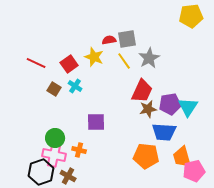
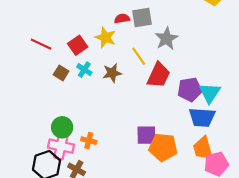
yellow line: (124, 61) -> (139, 56), moved
brown star: (148, 109) -> (112, 73), moved
purple square: (96, 122) -> (146, 135), moved
blue trapezoid: (164, 132) -> (202, 117), moved

